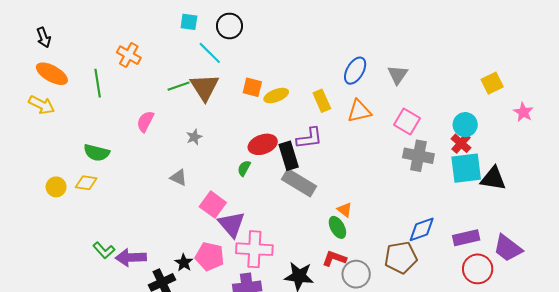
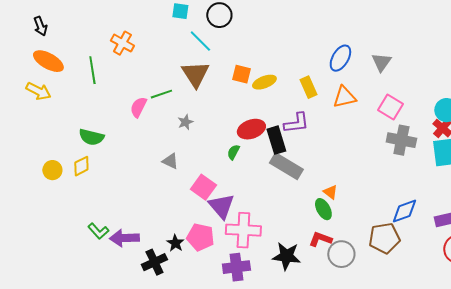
green line: (179, 86) -> (161, 94), moved
yellow diamond: (86, 183) -> (81, 166), turned -35

